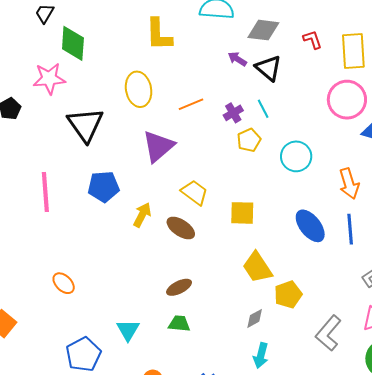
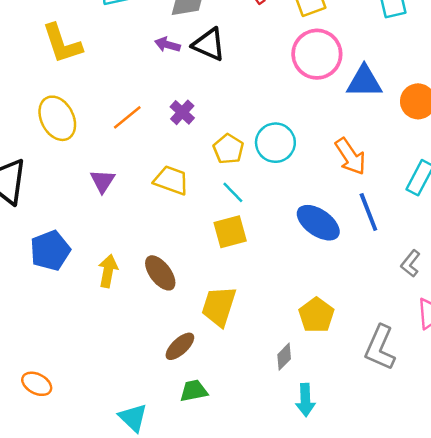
cyan line: (263, 109) -> (233, 192), moved
yellow pentagon: (249, 140) -> (228, 149), moved
purple triangle: (158, 146) -> (103, 181), size x0.6
yellow trapezoid: (195, 192) -> (171, 180), moved
brown ellipse: (181, 228) -> (160, 273), turned 36
yellow trapezoid: (257, 267) -> (219, 306), moved, turned 68

